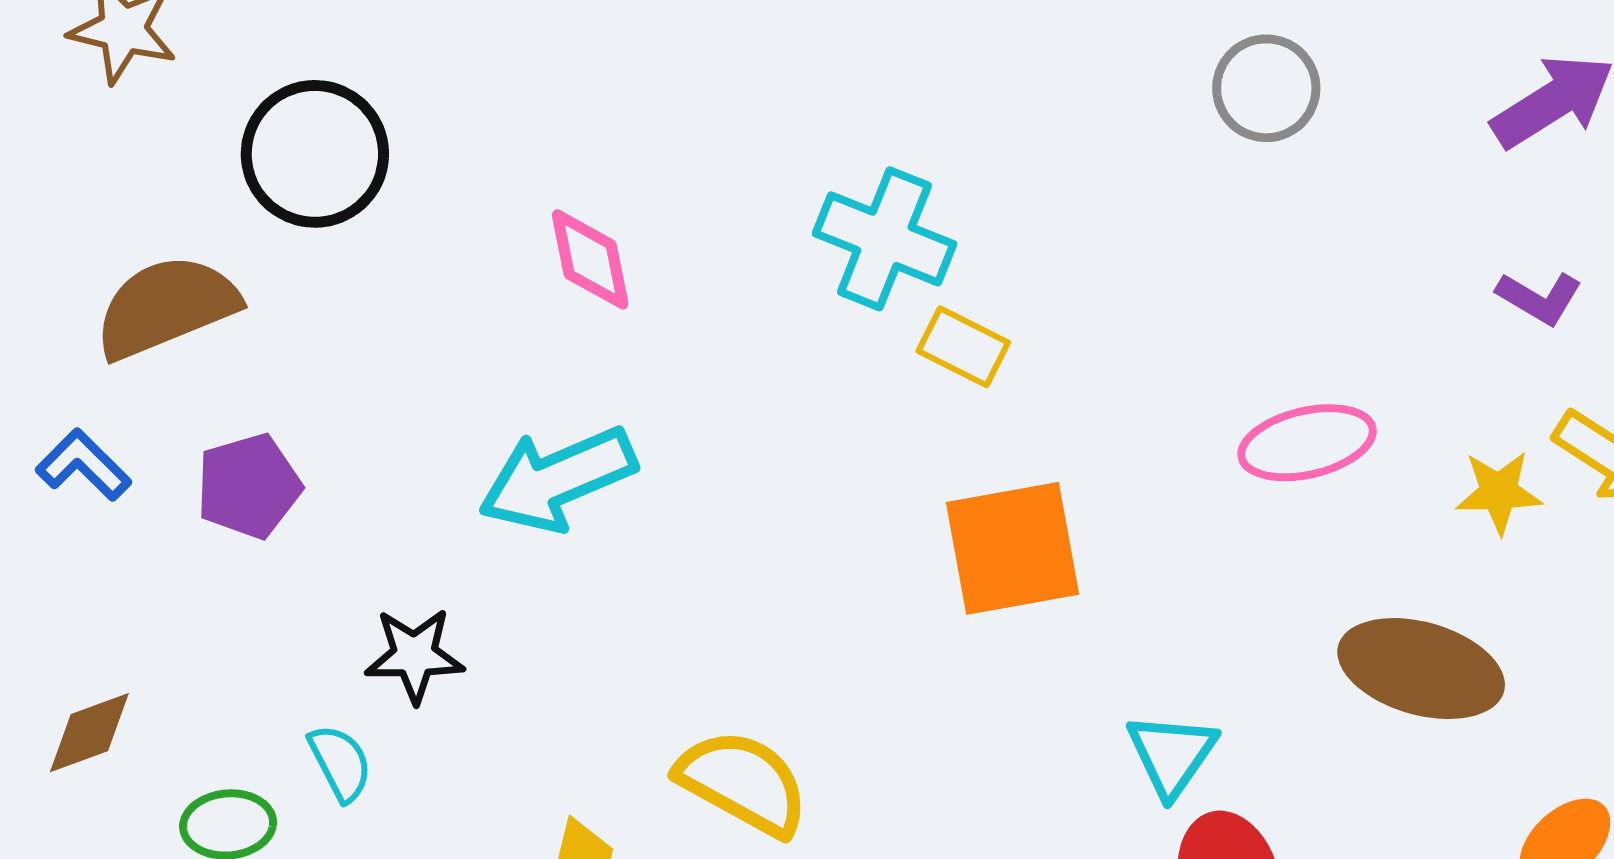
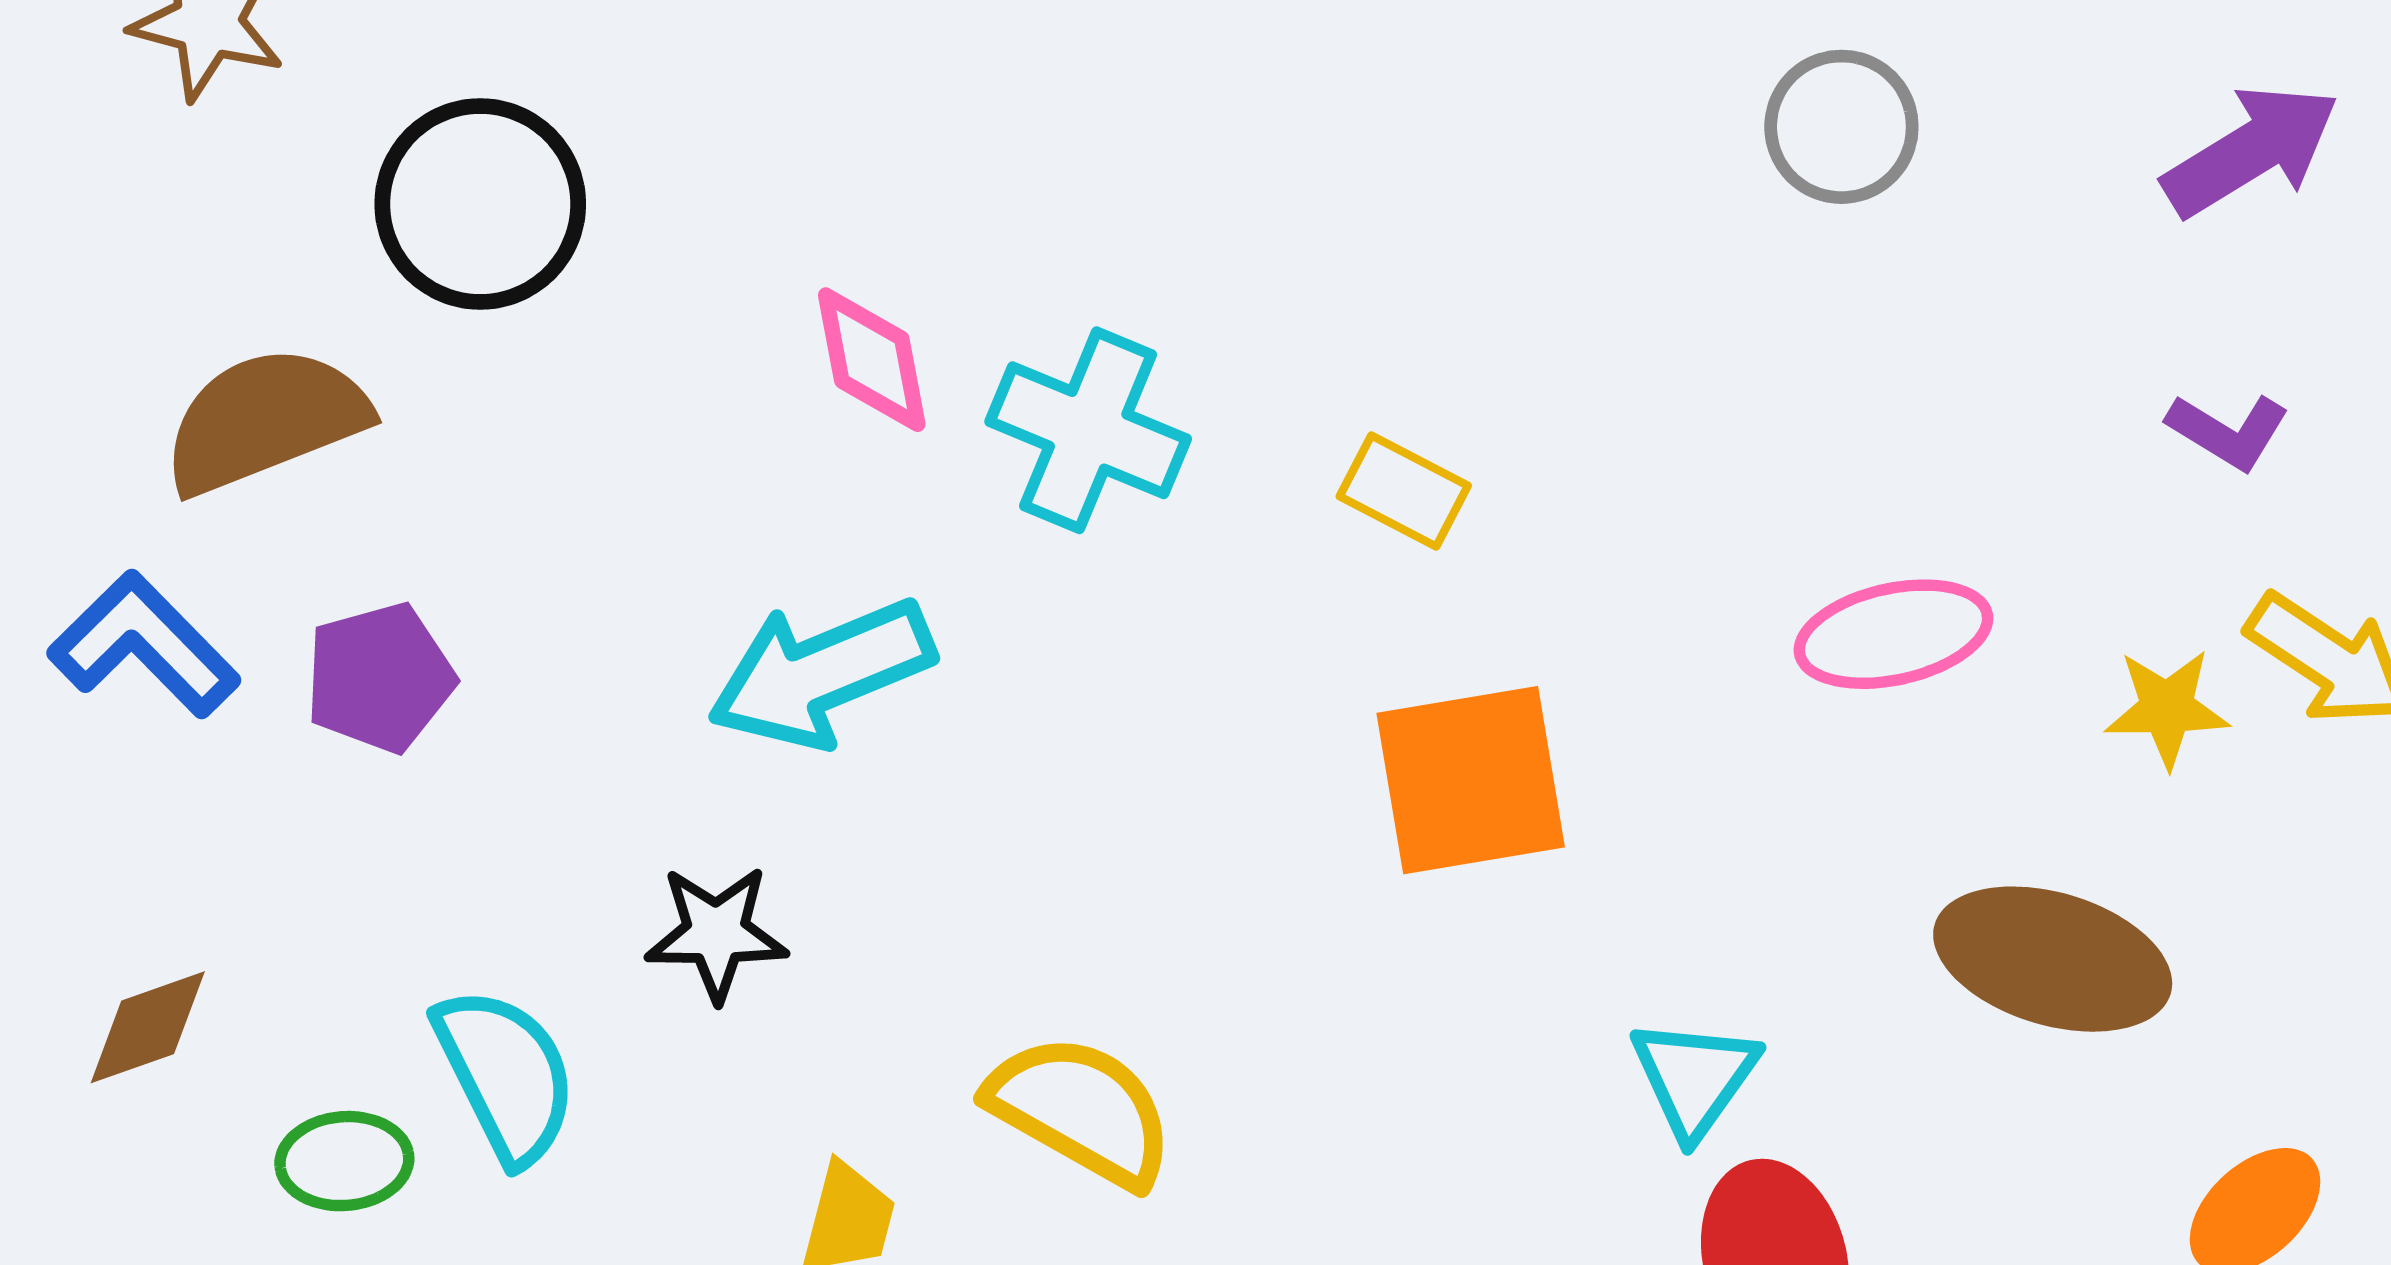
cyan cross: (884, 239) -> (1088, 430), moved
blue L-shape: (83, 465) -> (144, 645), size x1.4
black star: (415, 655) -> (716, 933), moved
cyan semicircle: (340, 763) -> (506, 1075), size x1.6

